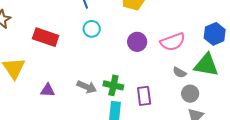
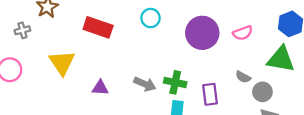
purple circle: (137, 42) -> (202, 33), size x1.5
pink semicircle: (173, 42) -> (243, 33), size x0.7
gray semicircle: (180, 72) -> (243, 77), moved

